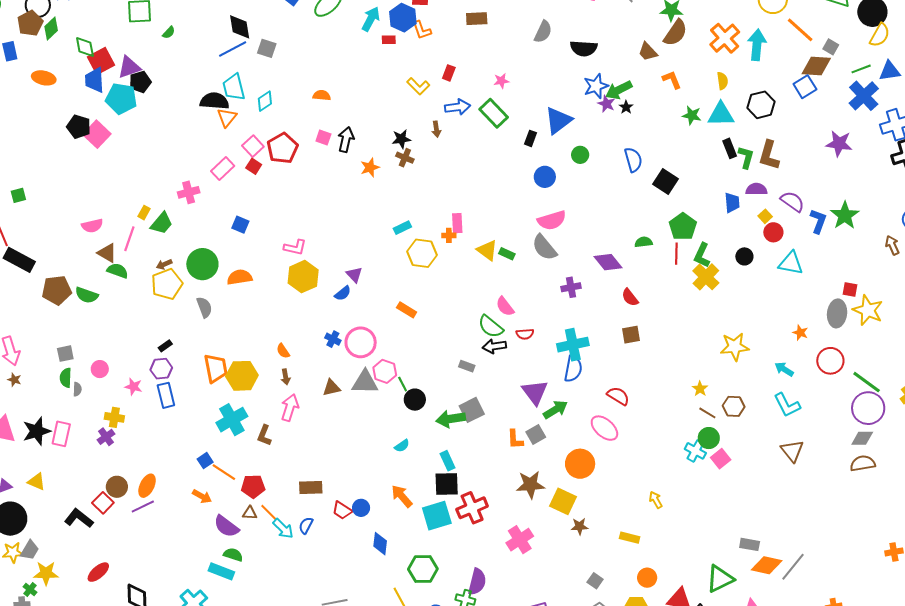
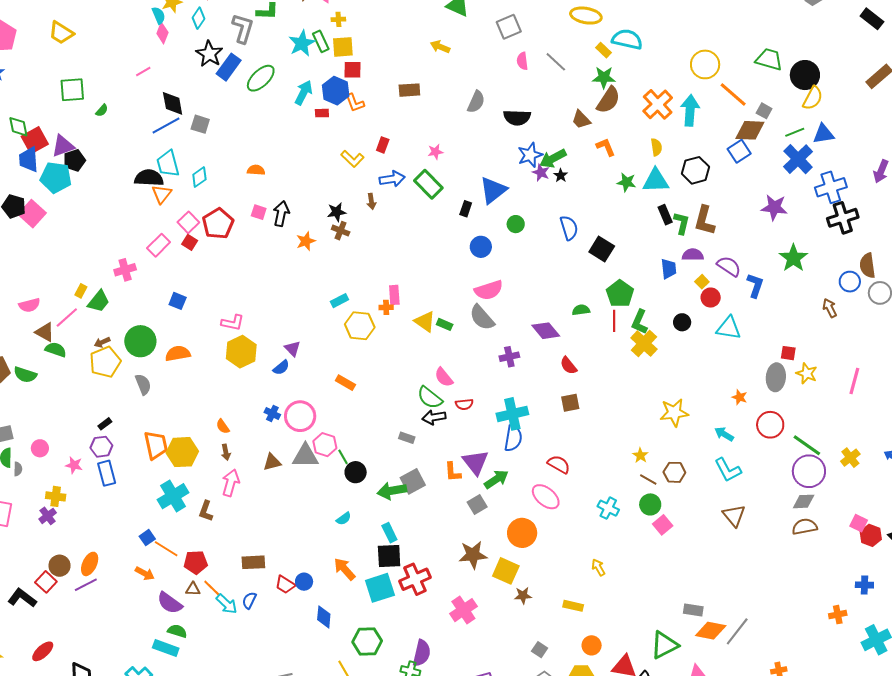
green star: (845, 215) -> (793, 258), moved
pink line: (129, 239) -> (67, 317), turned 30
yellow star: (868, 310) -> (807, 373), size x0.7
orange L-shape: (515, 439) -> (453, 472), moved
cyan cross: (695, 451) -> (608, 508), moved

